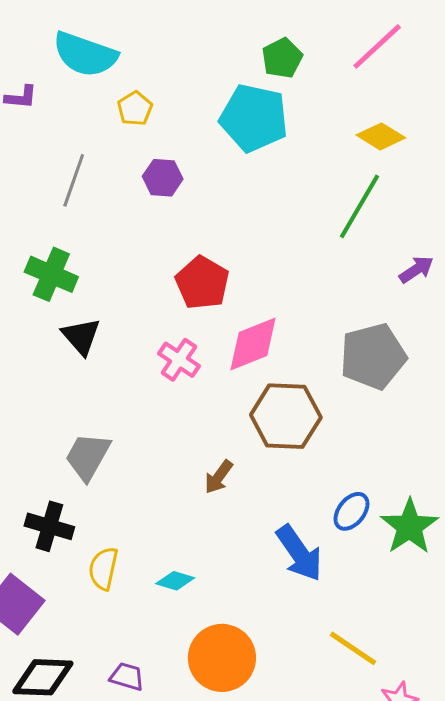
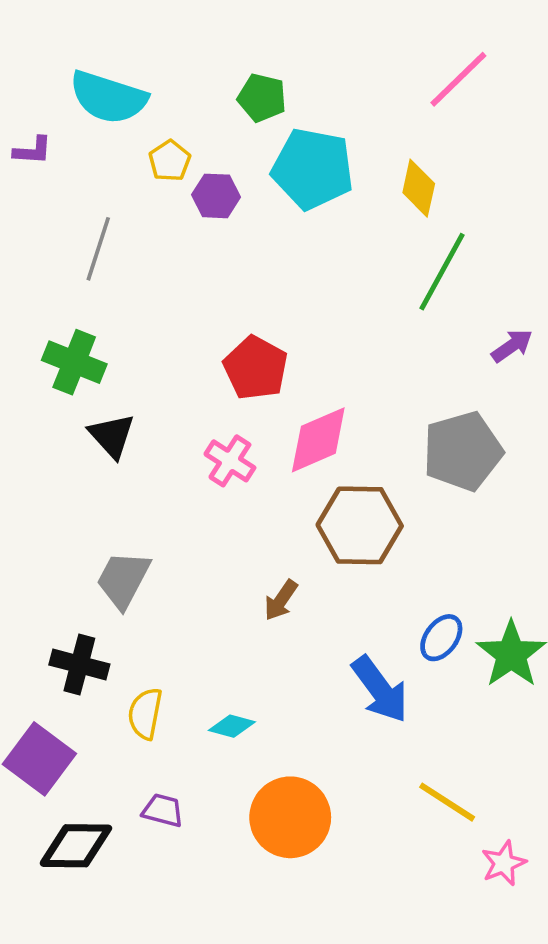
green pentagon: (282, 58) -> (262, 98), moved, turned -30
yellow diamond: (381, 136) -> (419, 188), moved, turned 72
purple hexagon: (163, 178) -> (216, 196), moved
purple trapezoid: (127, 677) -> (163, 810), moved

